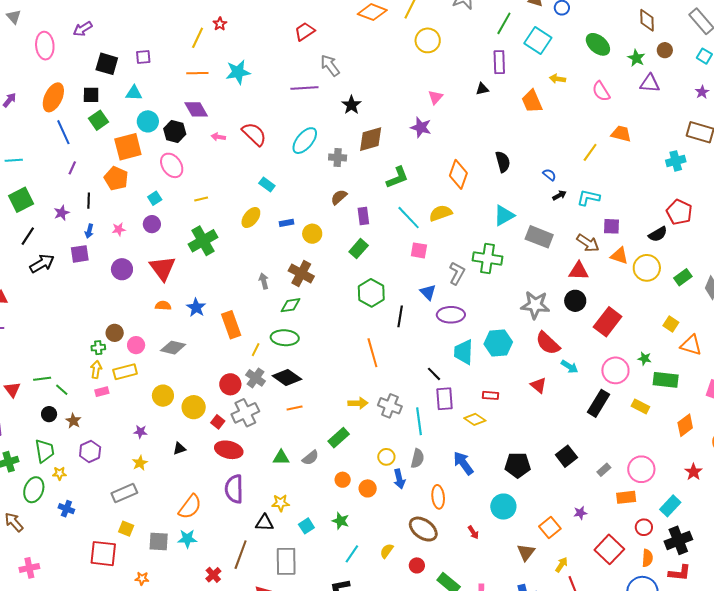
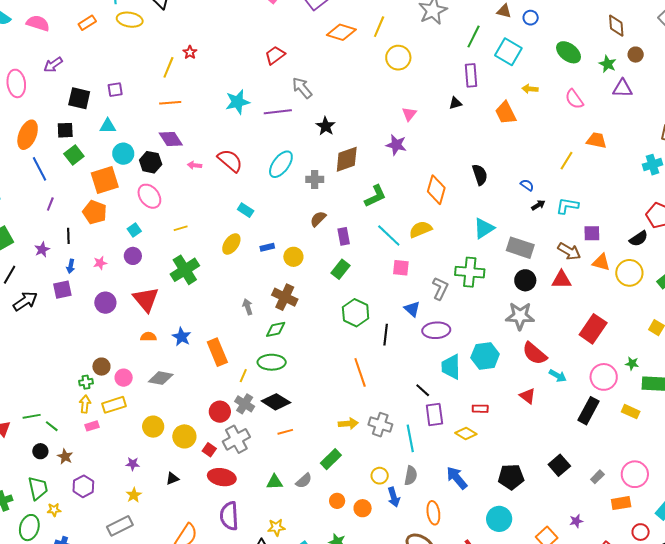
cyan star: (238, 72) -> (238, 102), moved
black circle: (575, 301) -> (525, 280), moved

